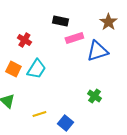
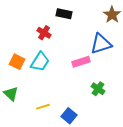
pink rectangle: (74, 38) -> (81, 62), moved
red cross: (24, 40) -> (44, 33), moved

